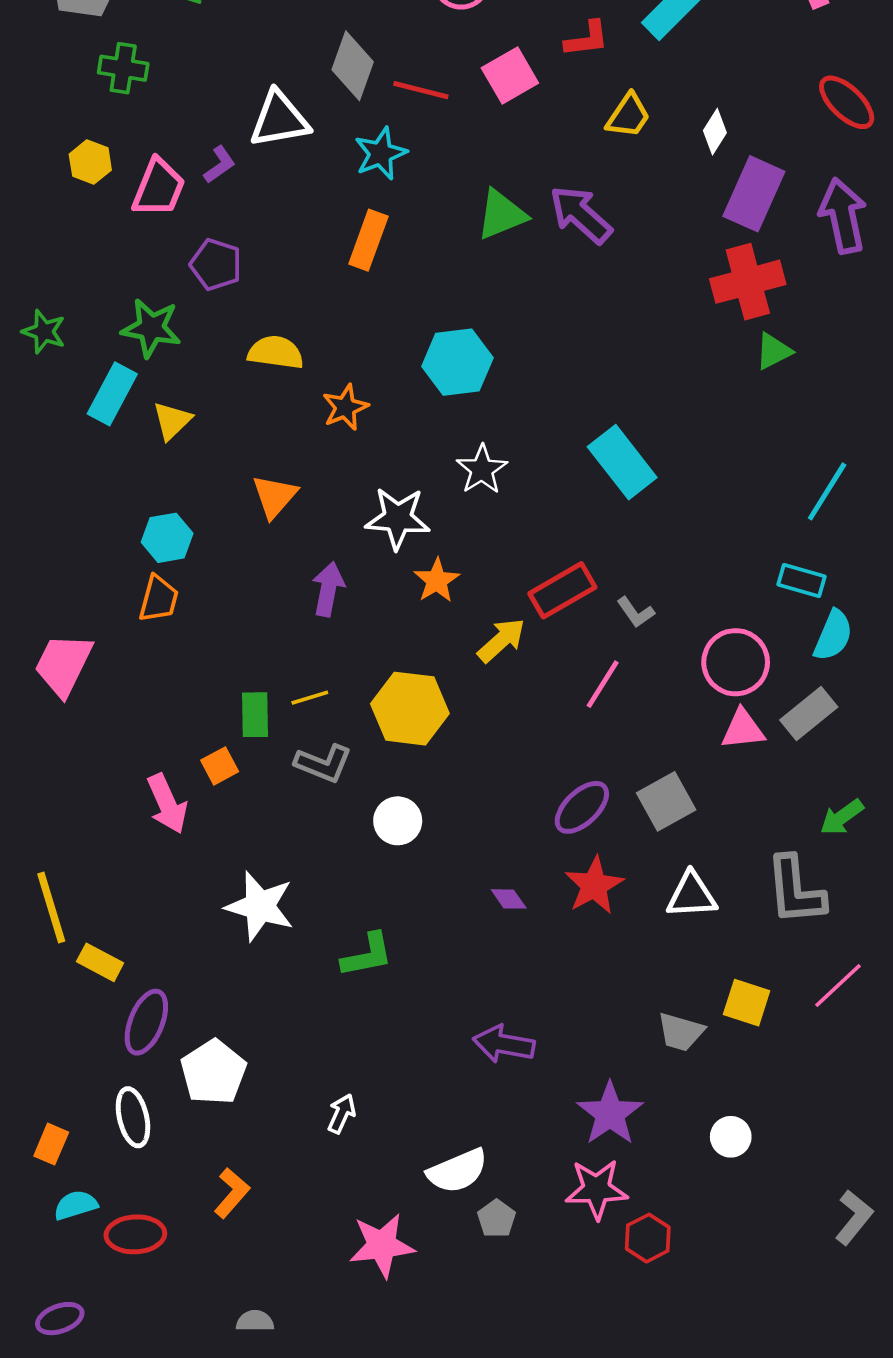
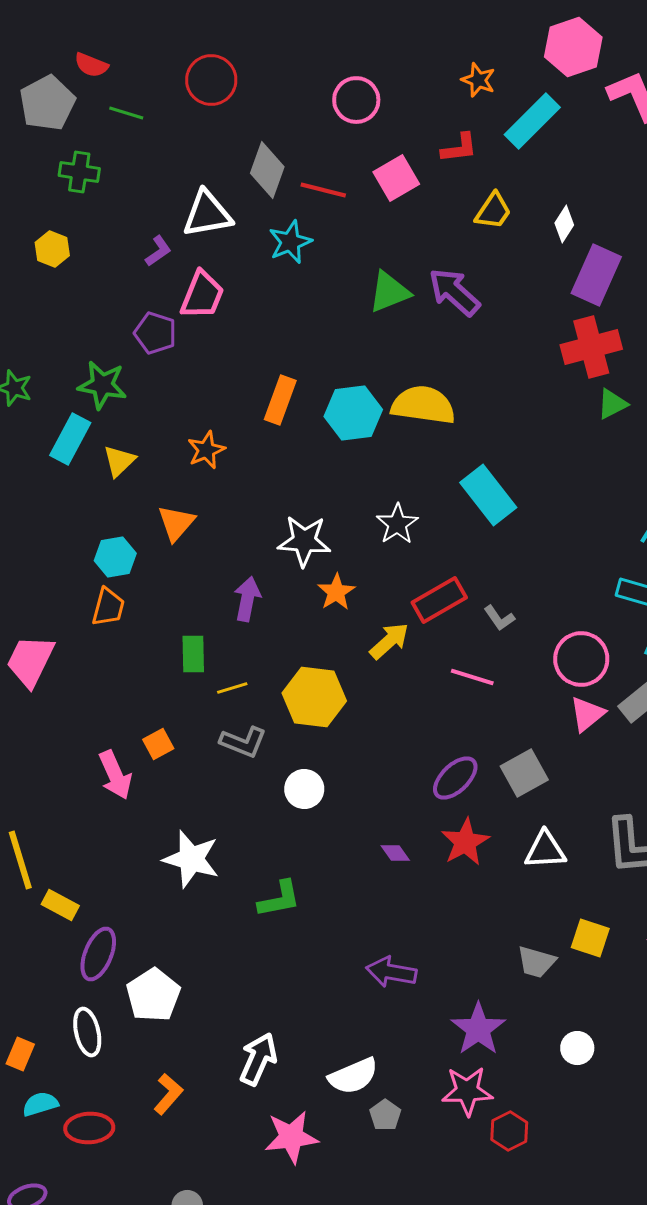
pink trapezoid: (159, 188) -> (202, 295), moved
orange rectangle: (368, 240) -> (280, 400), moved
yellow semicircle: (276, 352) -> (423, 405), moved, size x1.4
orange star: (345, 407) -> (206, 450), moved
white star: (482, 469) -> (397, 524), moved
orange triangle: (274, 496) -> (176, 523), moved
pink line: (603, 684) -> (472, 677), turned 75
green rectangle: (255, 715) -> (193, 654), moved
pink triangle: (743, 729) -> (587, 714), turned -33
white arrow: (342, 1114) -> (258, 1059), moved, size x1.6

